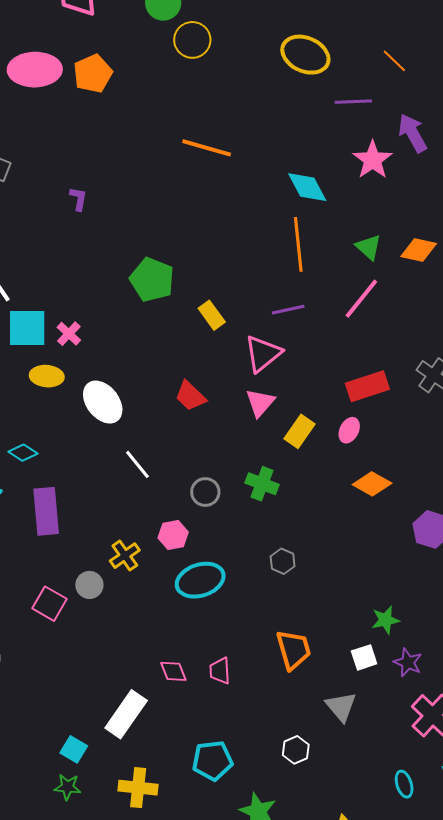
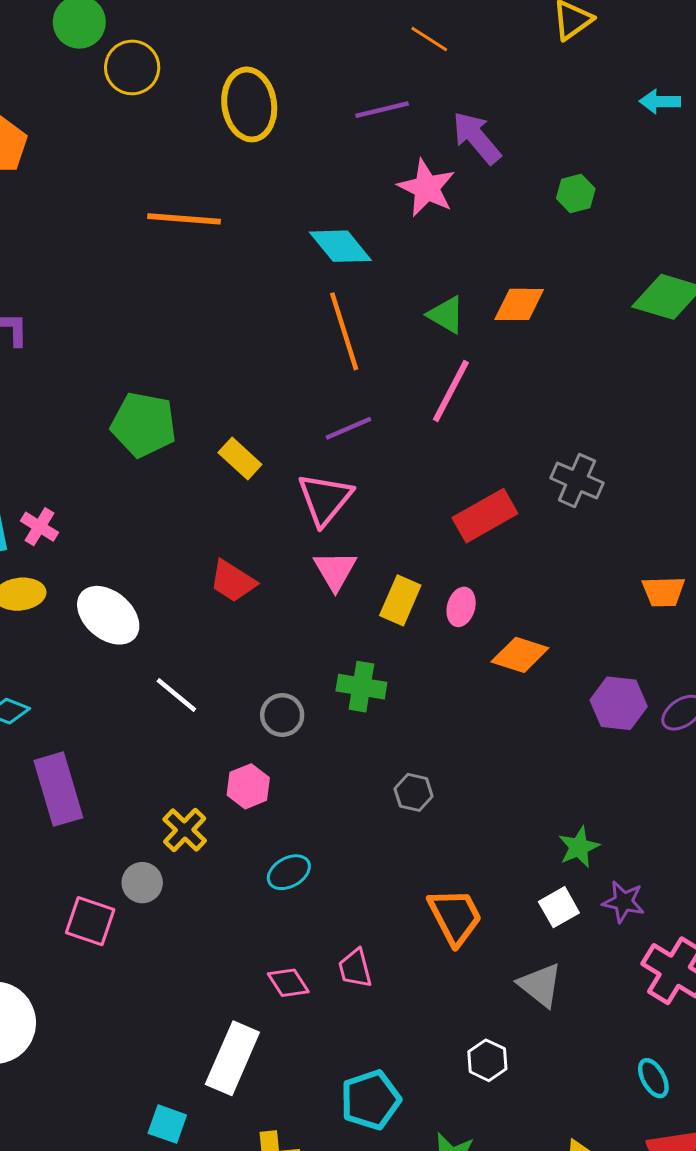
yellow ellipse: (305, 55) -> (249, 104), moved, turned 69
pink ellipse: (349, 430) -> (461, 607), moved
cyan ellipse: (200, 580) -> (289, 872), moved, size x0.6

